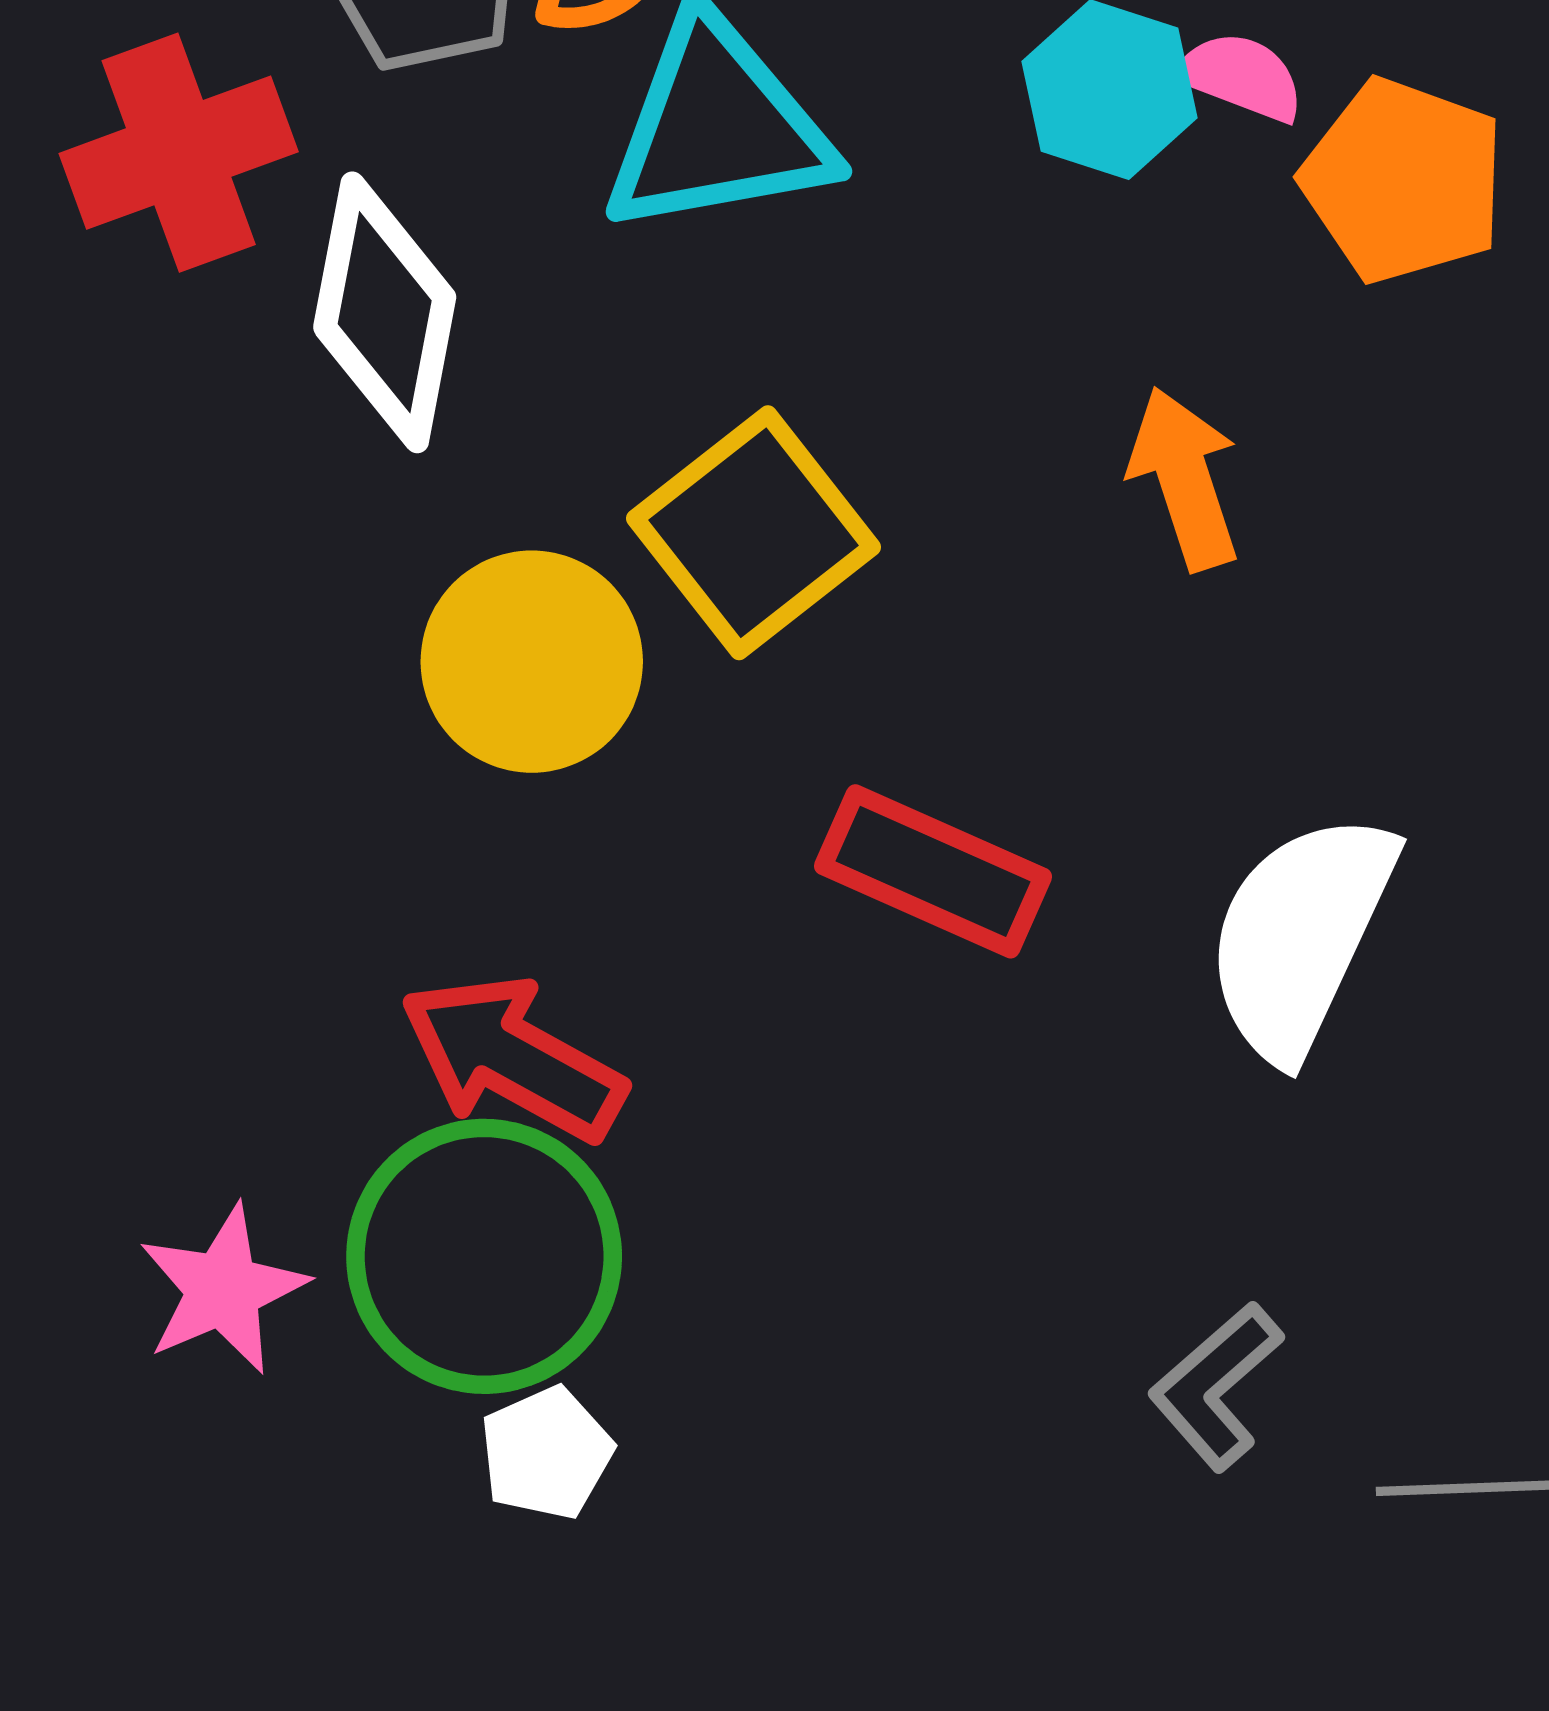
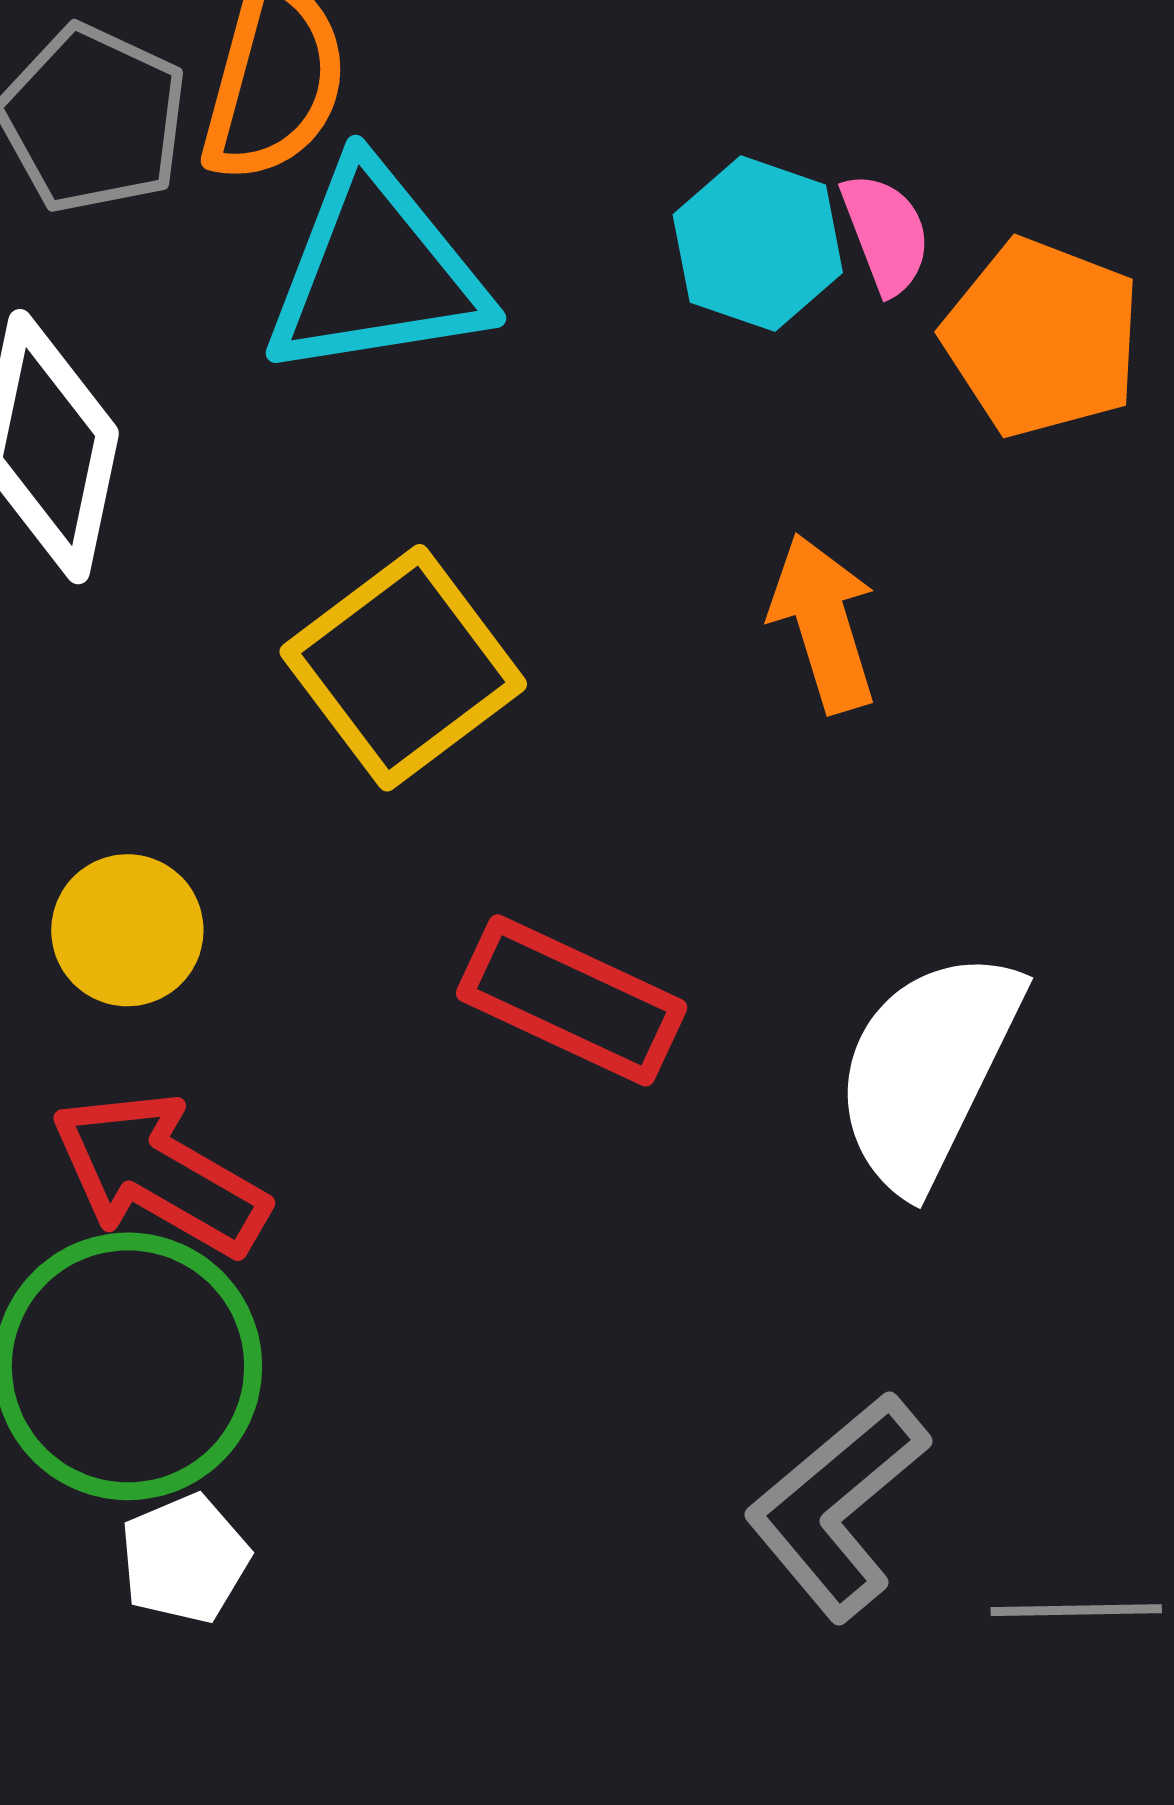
pink semicircle: (1241, 77) -> (886, 233), turned 47
yellow circle: (532, 662) -> (127, 930), moved, size x0.7
gray L-shape: (1216, 1386) -> (837, 1506), size x1.4

